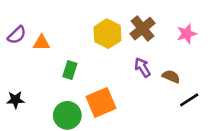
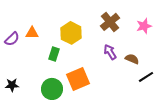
yellow hexagon: (108, 34) -> (71, 33), moved
purple semicircle: (17, 35) -> (12, 39), moved
black star: (15, 100) -> (12, 85), moved

